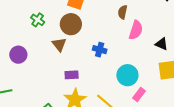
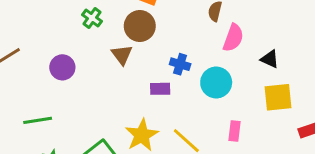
purple rectangle: (72, 75) -> (160, 89), moved
cyan circle: (127, 75) -> (216, 82), moved
pink rectangle: (139, 95) -> (235, 131), turned -32

